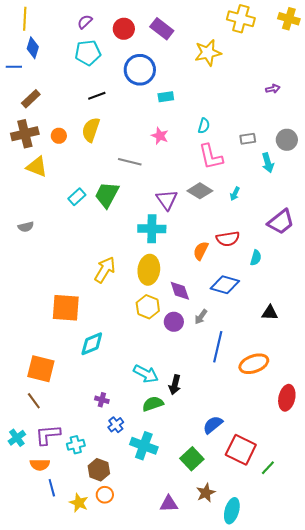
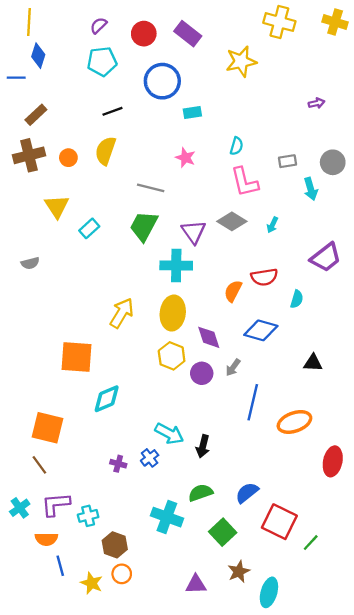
yellow triangle: (37, 167) -> (57, 206), moved, turned 35
green trapezoid: (107, 195) -> (144, 226), moved
green semicircle: (153, 404) -> (201, 493), moved
blue cross: (116, 425) -> (150, 458), moved

